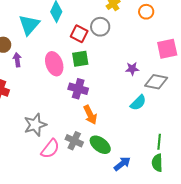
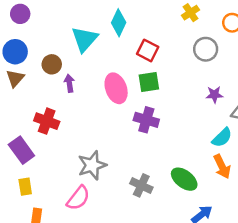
gray circle: (100, 27) -> (206, 49), moved
orange arrow: (90, 115) -> (222, 167), moved
green ellipse: (100, 145) -> (184, 179), moved
pink semicircle: (50, 149) -> (78, 198), moved

